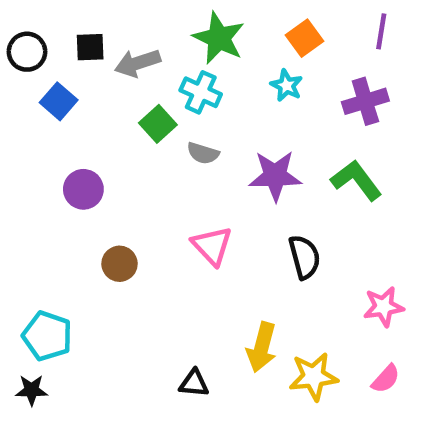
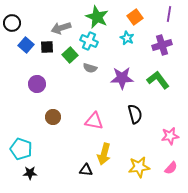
black square: (90, 47) -> (47, 47), moved
pink triangle: (212, 246) -> (94, 121), moved, turned -36
yellow arrow: (262, 347) -> (104, 154), moved
black star: (32, 390) -> (30, 173), moved

